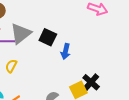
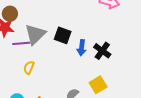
black cross: (91, 82) -> (102, 51), moved

